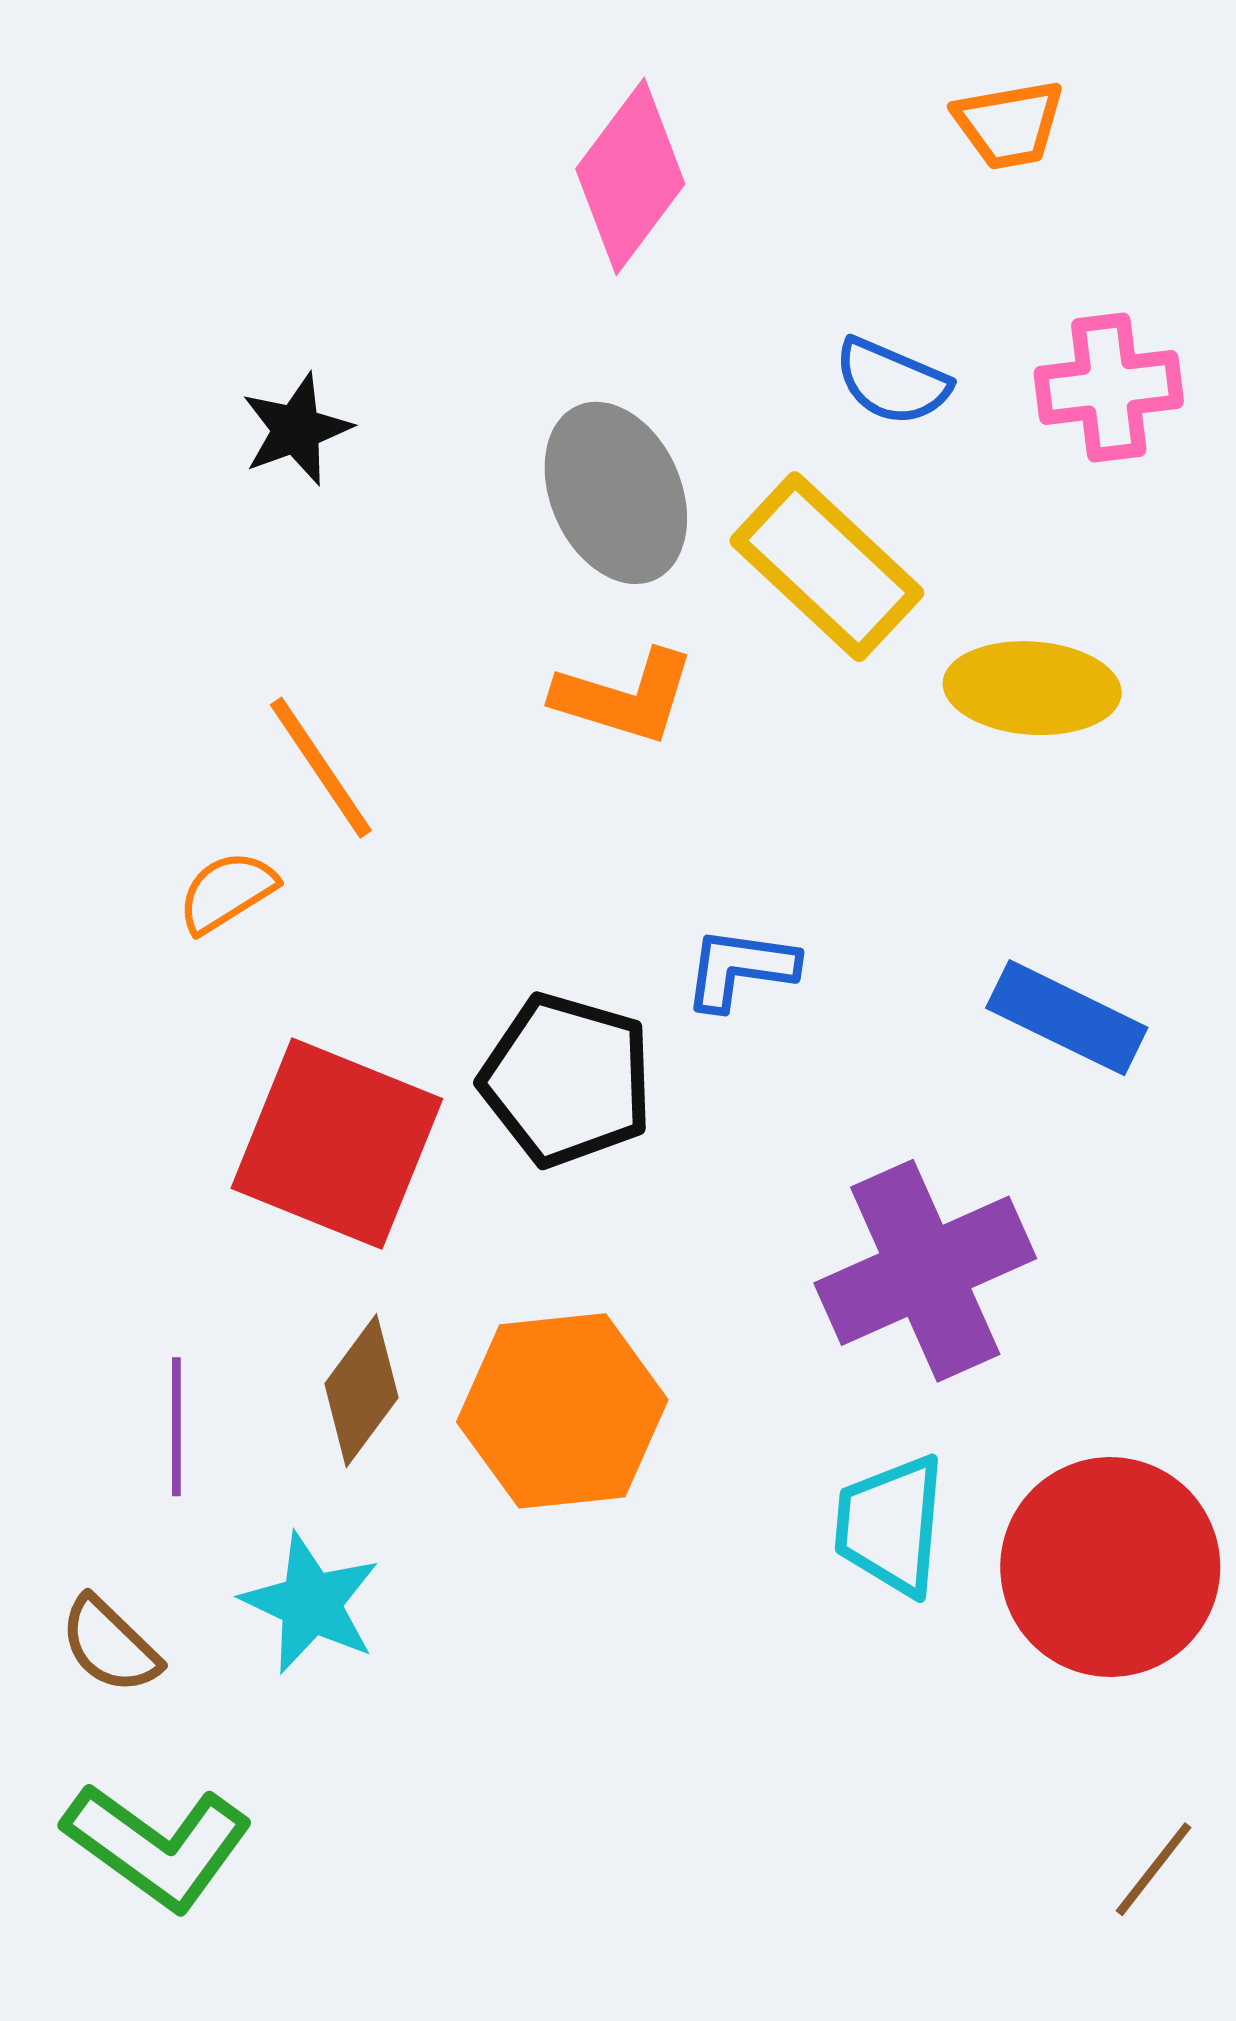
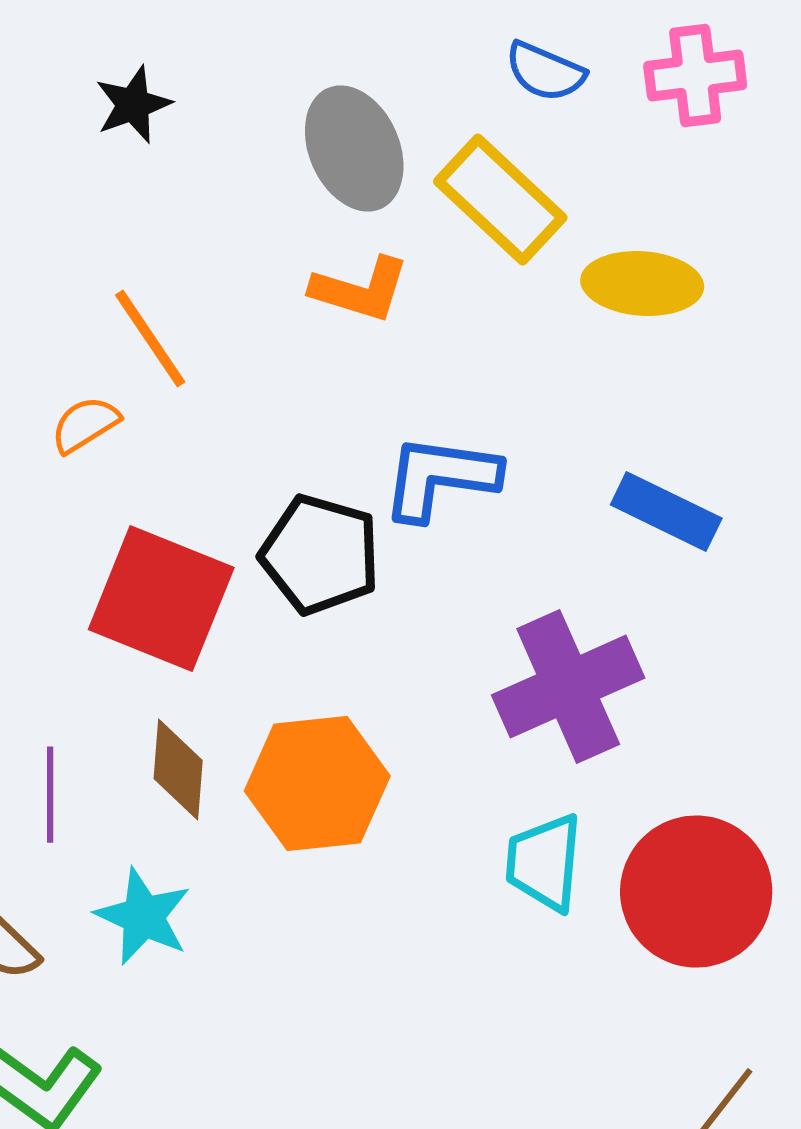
blue L-shape: (740, 969) -> (440, 478), size x1.5
brown diamond: (361, 1391) -> (178, 770), turned -32

